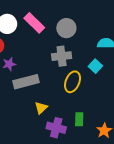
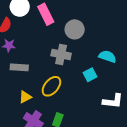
gray rectangle: (26, 82) -> (19, 67), size x0.7
yellow ellipse: (73, 82) -> (51, 86), moved

